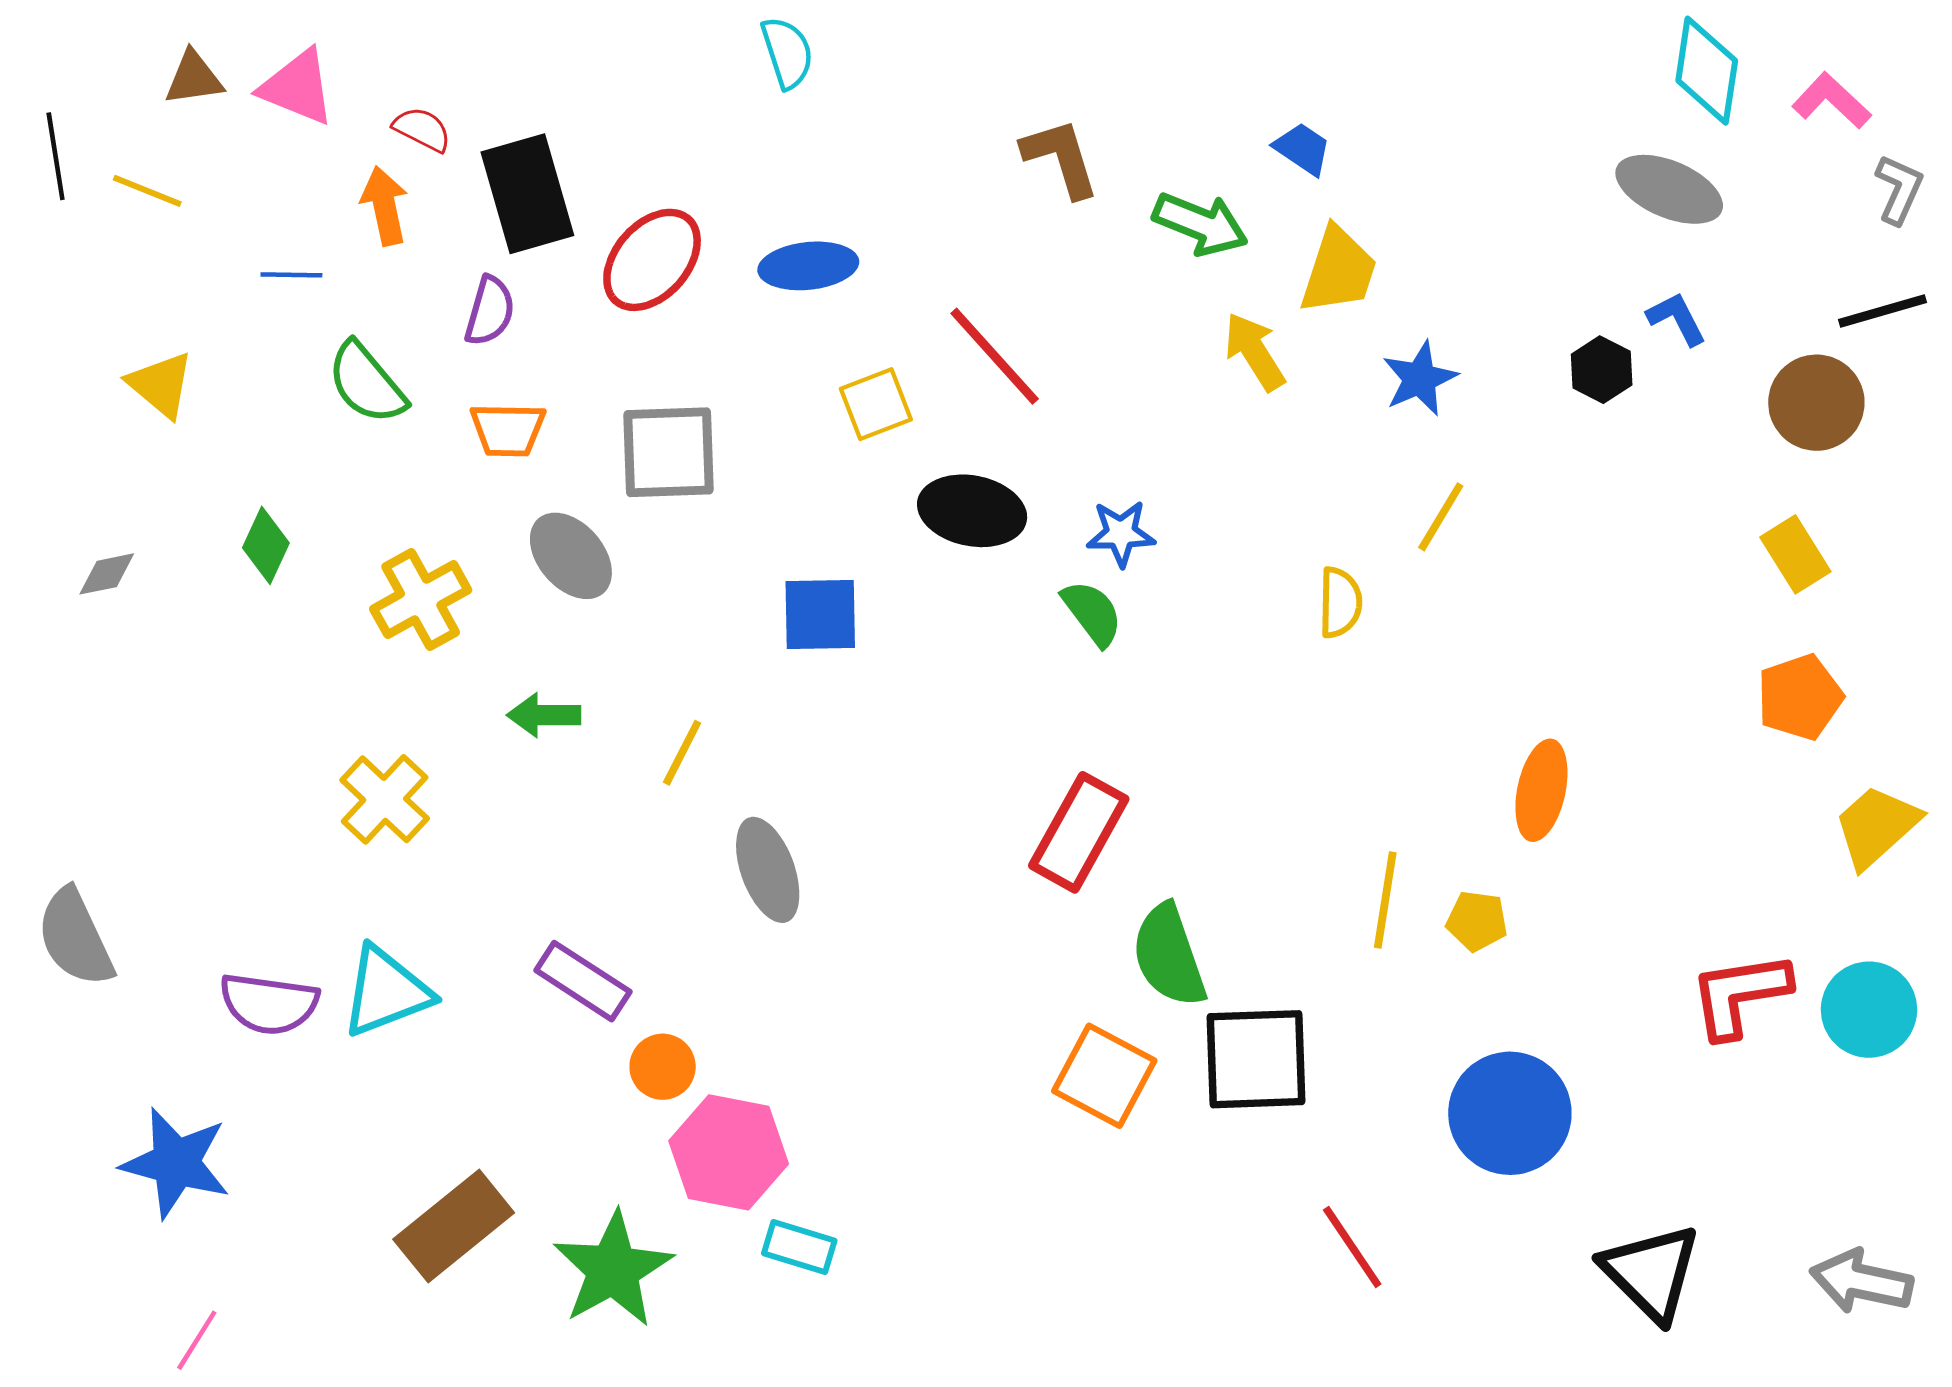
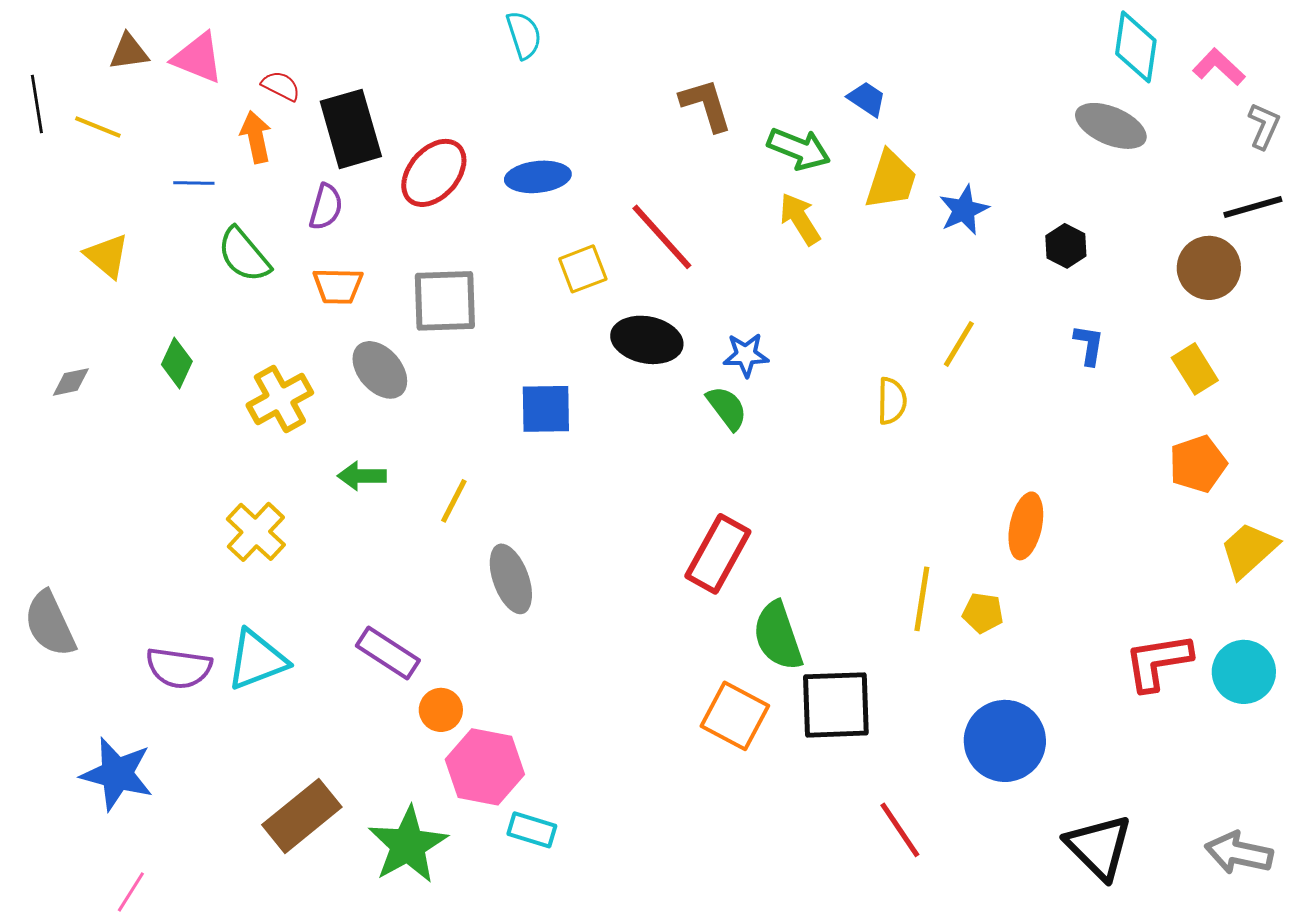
blue L-shape: (1677, 319) -> (1089, 345), moved, turned 36
yellow arrow: (1254, 352) -> (800, 219), moved
blue star: (1420, 379) -> (964, 210), moved

